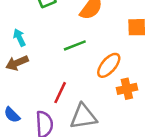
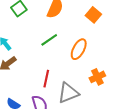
orange square: (137, 27) -> (93, 15), turned -35
orange cross: (127, 89) -> (97, 77), moved

